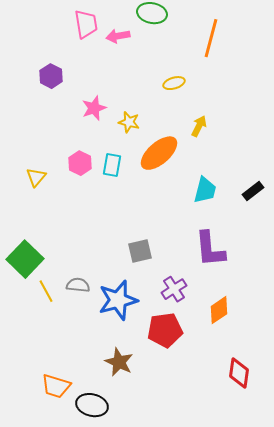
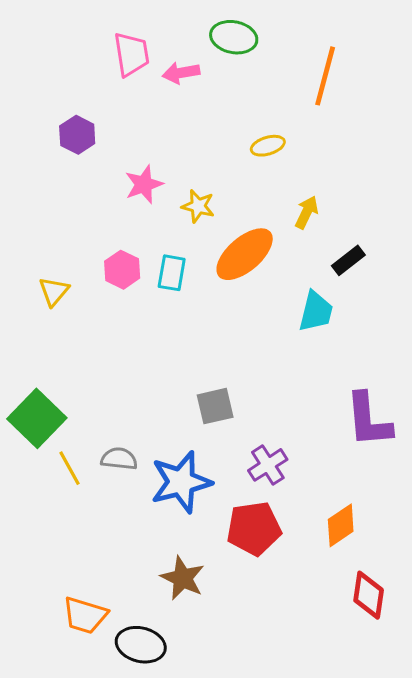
black rectangle: (253, 191) -> (348, 260), moved
purple L-shape: (210, 249) -> (369, 420), moved
orange diamond: (219, 310) -> (341, 525), moved

